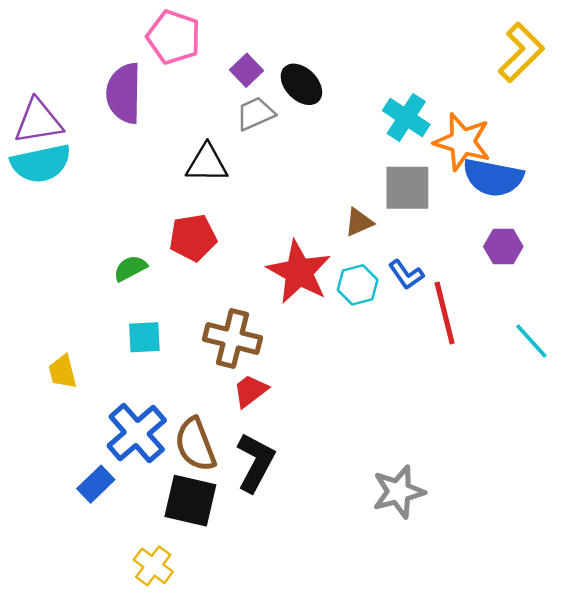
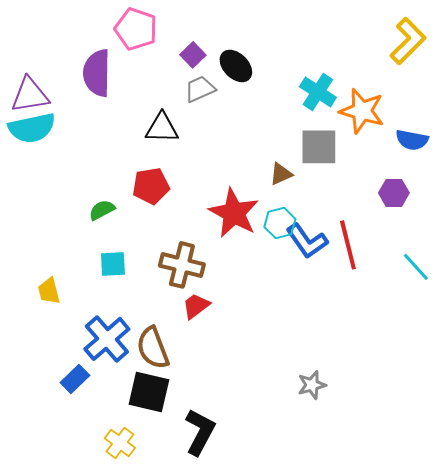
blue semicircle: (493, 178) -> (412, 140), moved, size x0.7
blue L-shape: (406, 275) -> (307, 241), moved, size x1.5
black L-shape: (255, 462) -> (200, 432), moved
gray star: (399, 492) -> (312, 385), size x0.7

